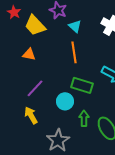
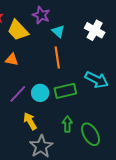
green rectangle: (82, 85) -> (65, 91), turned -30
cyan circle: (65, 101) -> (40, 93), moved
yellow arrow: (31, 115) -> (30, 121), moved

